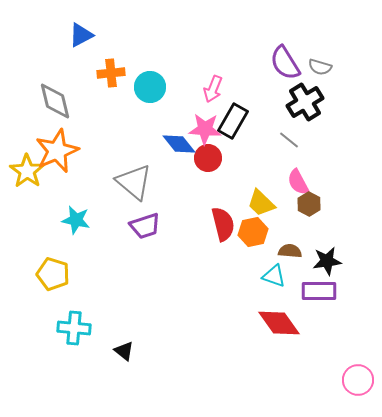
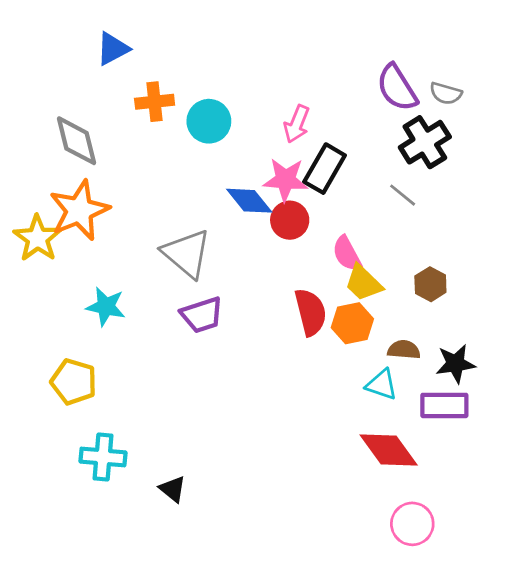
pink semicircle: (298, 182) -> (347, 254), moved
pink circle: (358, 380) -> (412, 524), moved

